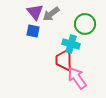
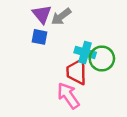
green circle: (85, 24) -> (102, 58), moved
pink arrow: (77, 78) -> (68, 96), moved

